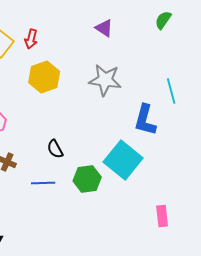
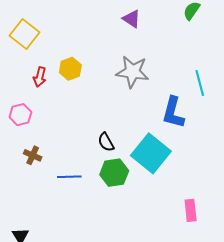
red arrow: (31, 39) -> (40, 77), moved
yellow hexagon: (44, 77) -> (70, 69), size x0.7
black semicircle: (55, 149) -> (106, 142), moved

